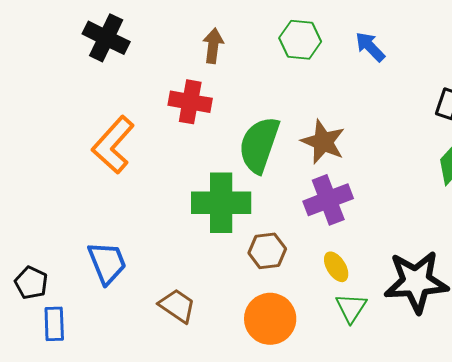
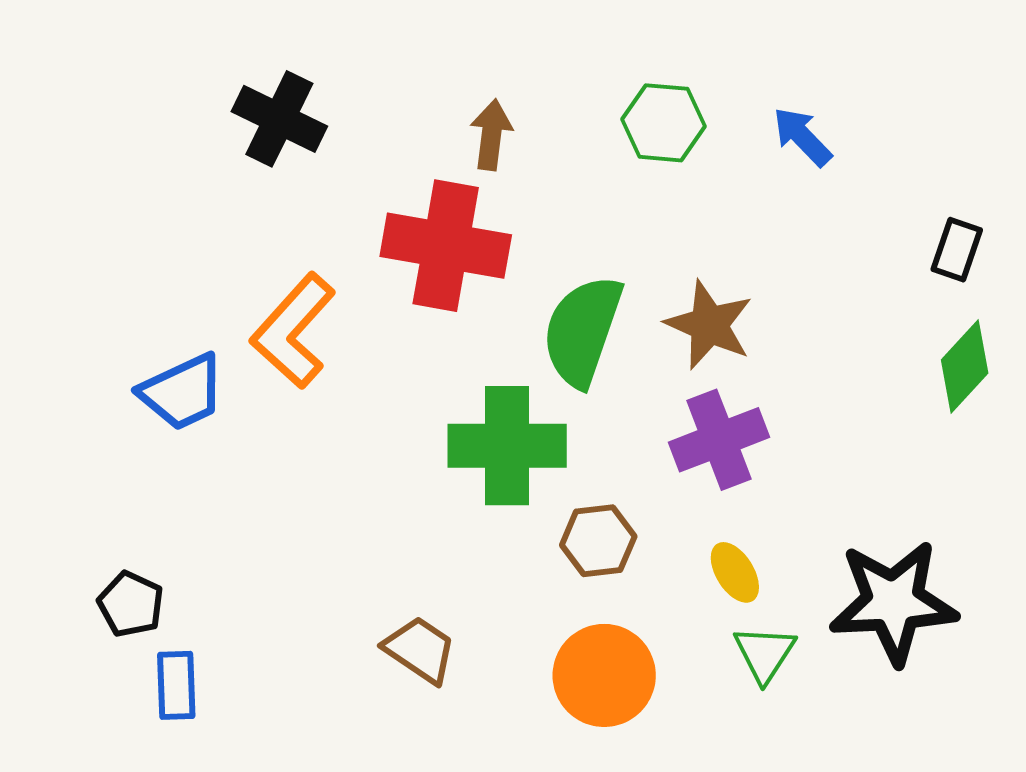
red cross: (190, 102) -> (446, 246), size x1.5
blue trapezoid: (107, 263) -> (182, 392), moved, turned 87

